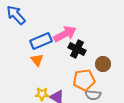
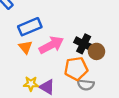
pink arrow: (65, 34) -> (51, 45), moved
black cross: (77, 49) -> (84, 44), moved

